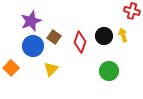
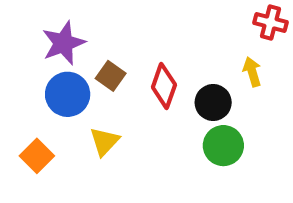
black circle: (104, 36) -> (213, 103), moved
orange square: (11, 68) -> (37, 156), moved

